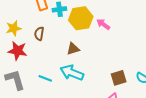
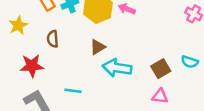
yellow star: (14, 28) -> (18, 25), moved
cyan arrow: (72, 73) -> (117, 68), moved

